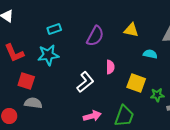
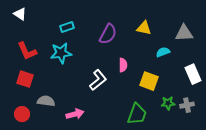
cyan semicircle: (150, 54) -> (163, 52), turned -32
red square: (26, 81) -> (25, 79), moved
green star: (157, 95) -> (168, 103), moved
pink arrow: (92, 116) -> (75, 114), moved

